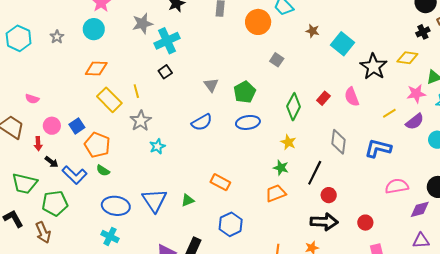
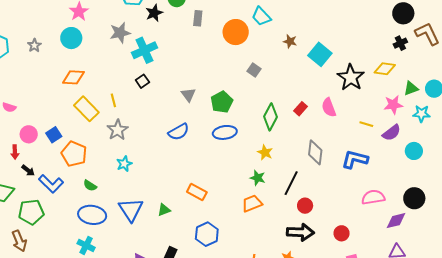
yellow line: (389, 113) -> (366, 124), turned 48
cyan star: (157, 146) -> (124, 164), moved
green semicircle: (103, 171) -> (90, 186), moved

